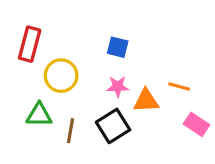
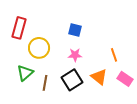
orange line: (179, 87) -> (114, 55), turned 56
orange triangle: (146, 101) -> (99, 77), moved, turned 42
green triangle: (39, 115) -> (25, 73), turned -42

